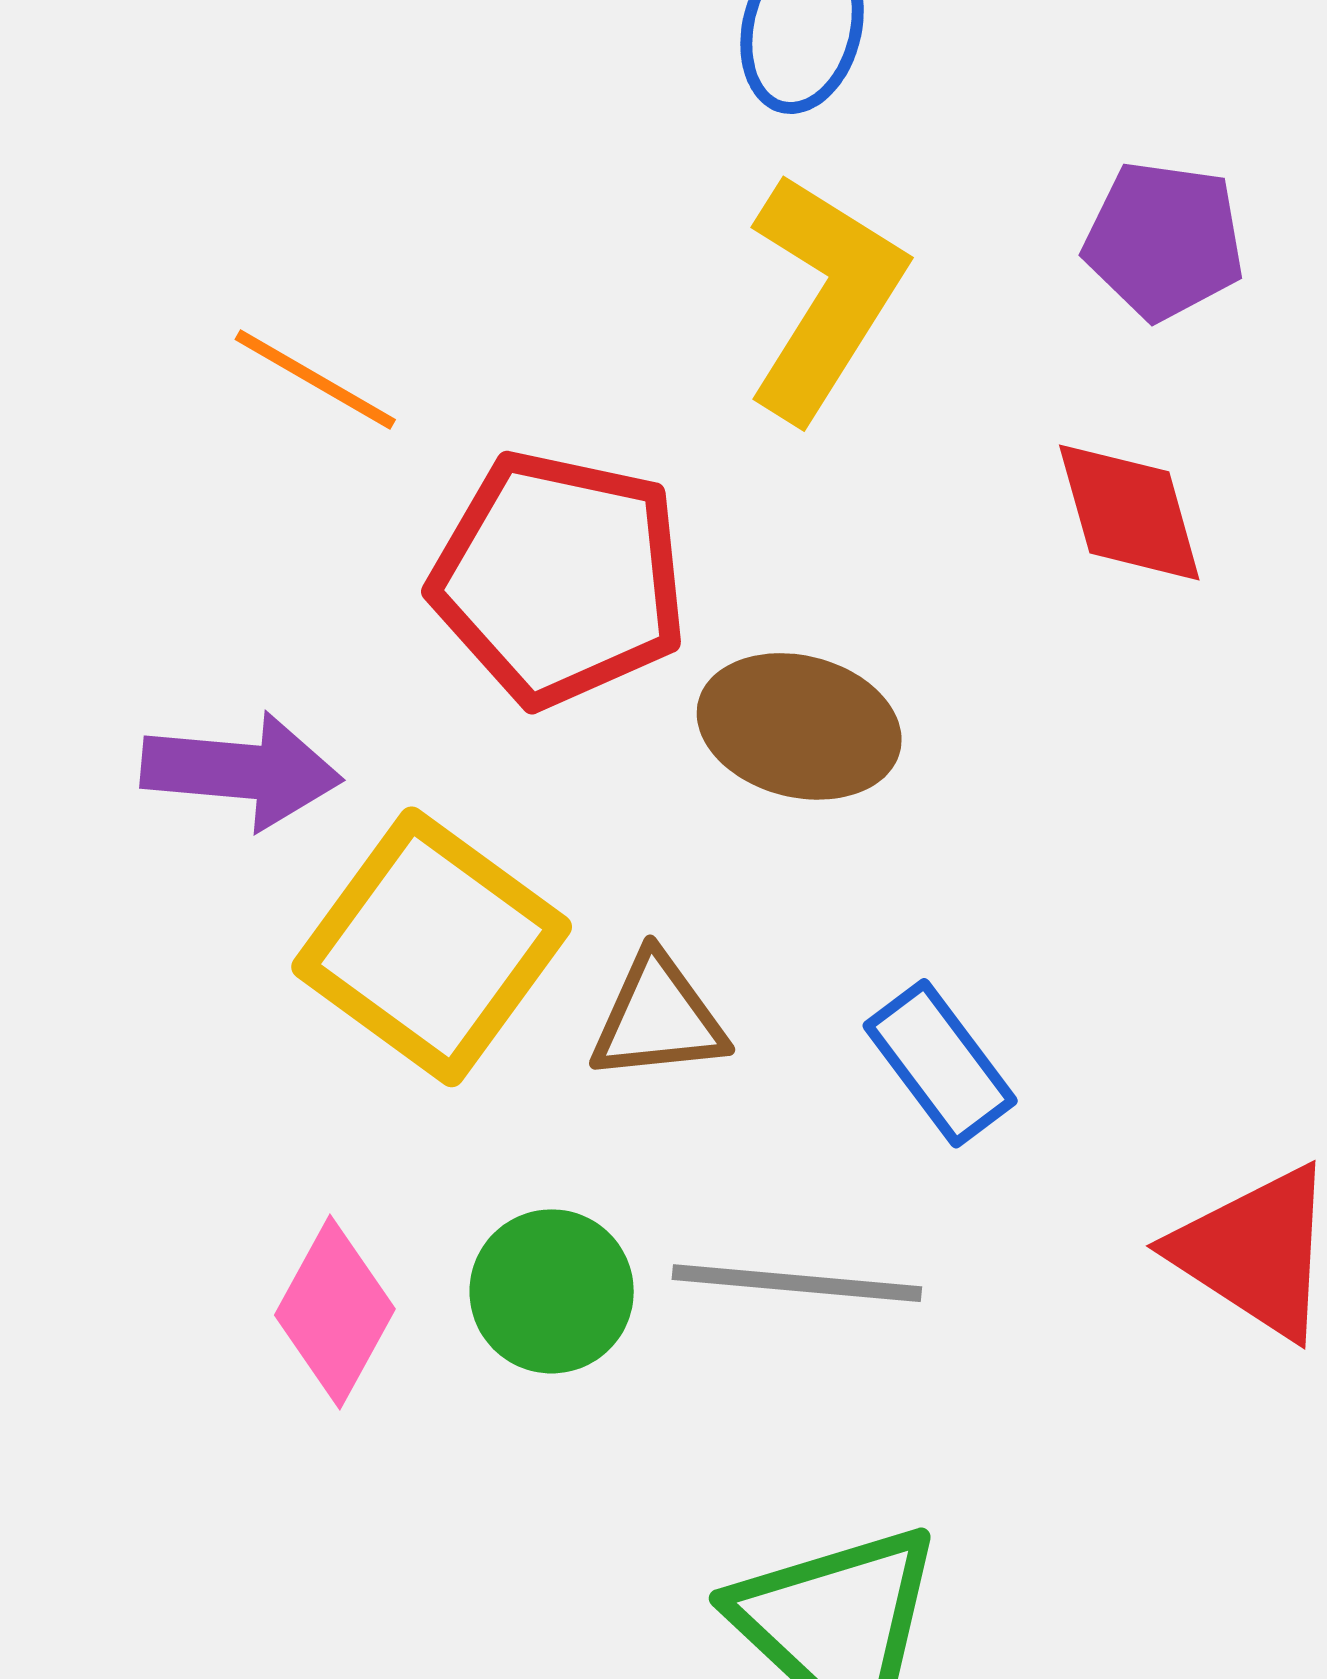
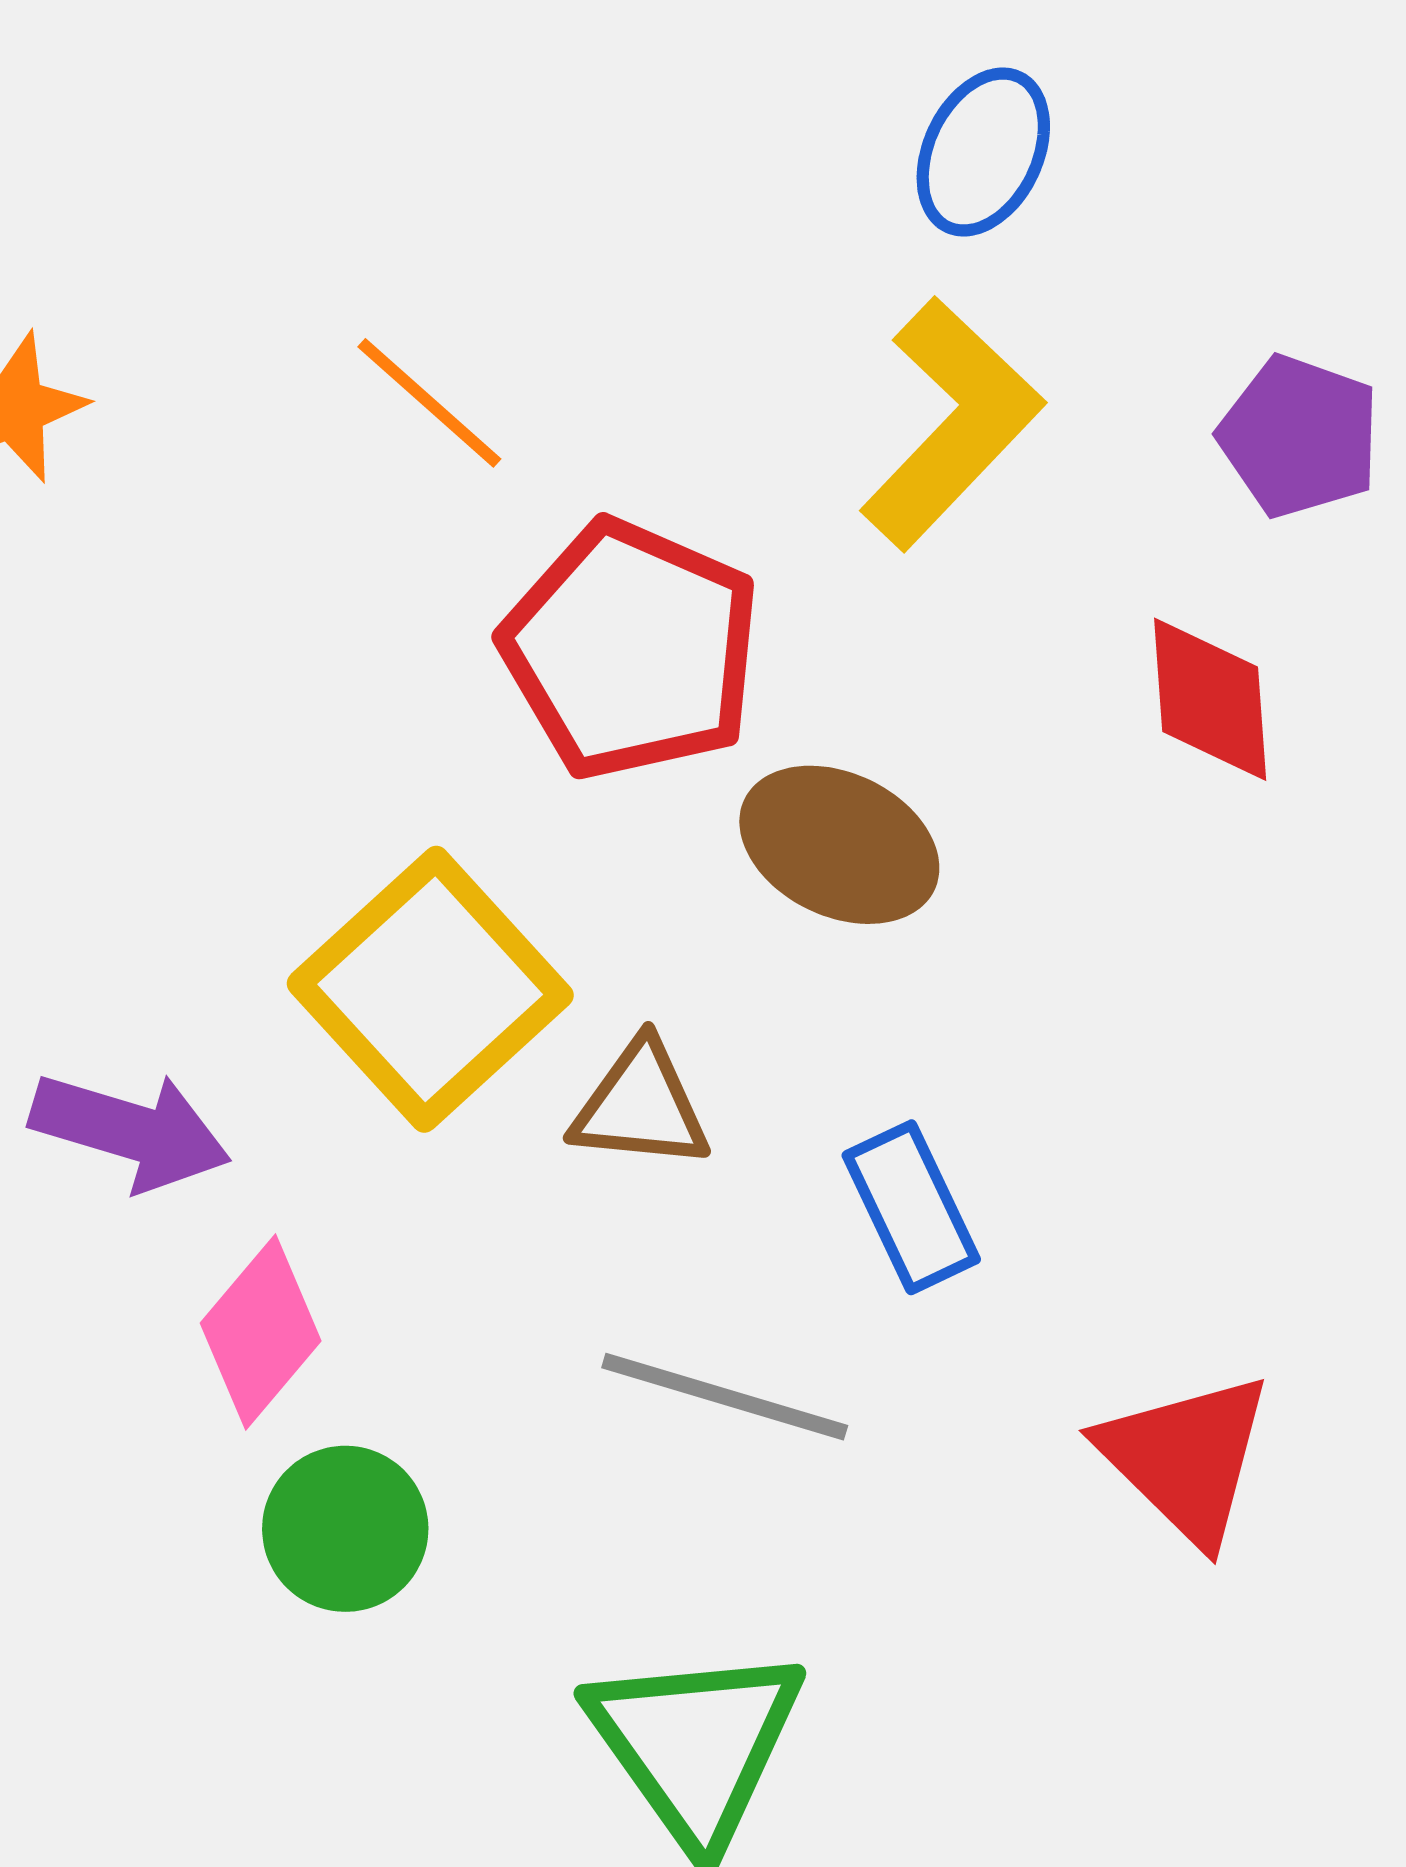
purple arrow: (241, 771) -> (131, 1131), moved
green circle: (552, 1291) -> (345, 1529), moved

